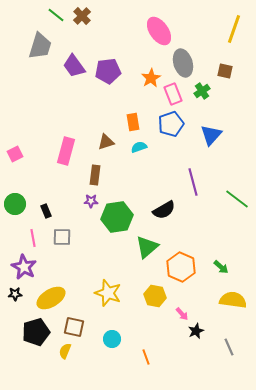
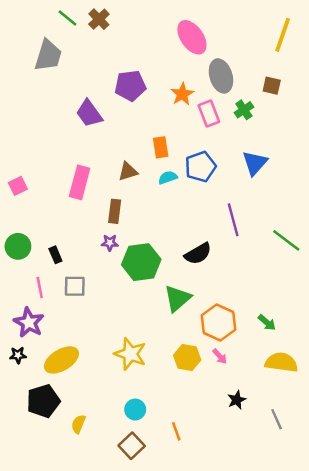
purple trapezoid: (74, 66) -> (89, 113), moved
blue pentagon: (171, 124) -> (200, 167), moved
pink arrow: (182, 314) -> (220, 356), moved
brown square: (74, 327) -> (132, 446), moved, turned 35

